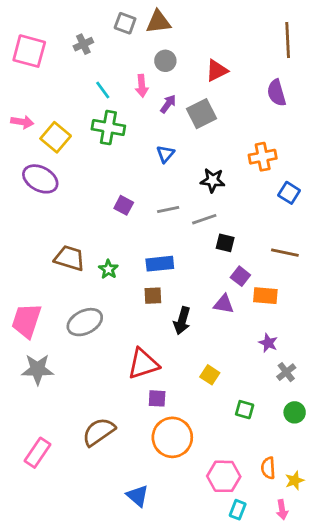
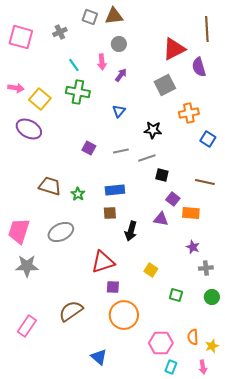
red triangle: (217, 71) -> (174, 49), moved, size x1.4
gray square: (201, 114) -> (165, 85), moved
gray cross: (286, 372) -> (206, 268), turned 32

